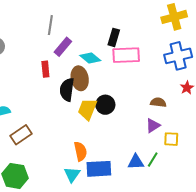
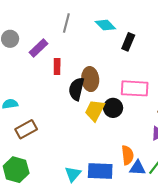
purple rectangle: (63, 47) -> (38, 48), moved
pink rectangle: (126, 55) -> (135, 88), moved
cyan diamond: (90, 58) -> (105, 25), moved
orange semicircle: (80, 151) -> (127, 155), moved

